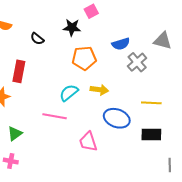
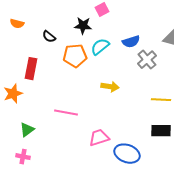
orange pentagon: (84, 58) -> (75, 56), moved
cyan semicircle: (69, 93) -> (100, 47), moved
blue ellipse: (117, 118) -> (127, 154), moved
pink trapezoid: (88, 142) -> (99, 138), turned 90

